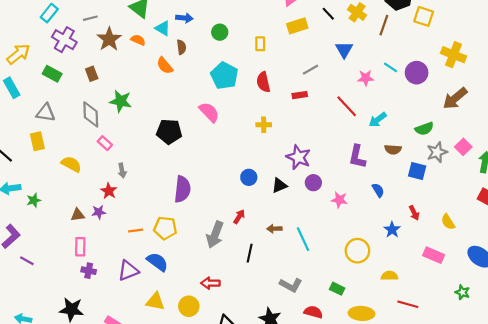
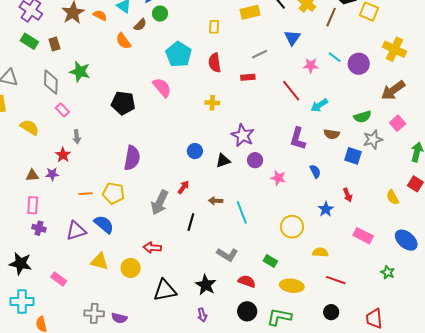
green circle: (220, 32) -> (160, 14), moved
brown semicircle: (181, 47) -> (140, 25), turned 48
green rectangle: (52, 74) -> (29, 41), moved
pink square: (463, 147) -> (398, 123), moved
yellow semicircle: (448, 222) -> (393, 197), moved

